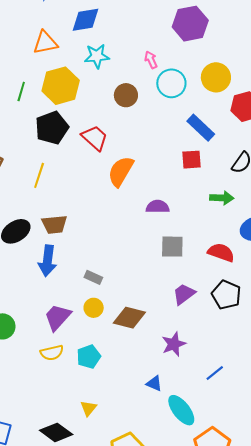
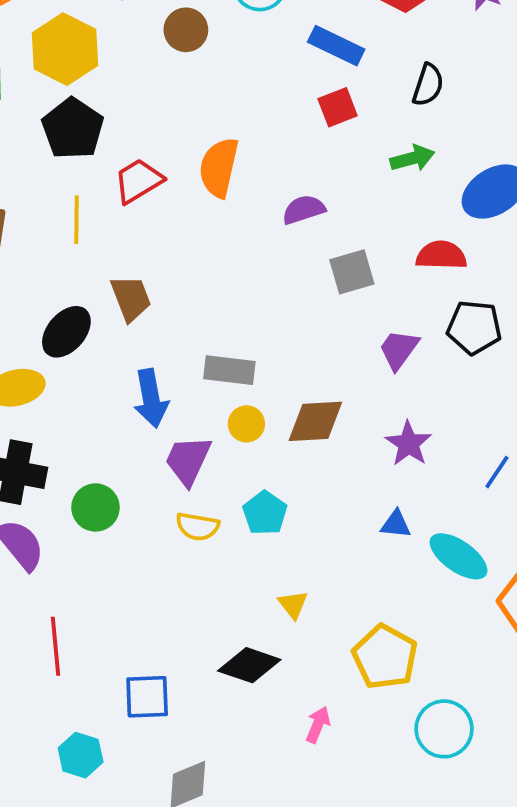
red trapezoid: (95, 138) -> (138, 181), moved, turned -56
brown trapezoid: (54, 224) -> (131, 298), turned -88
blue arrow: (47, 261) -> (151, 398), moved
gray rectangle: (93, 277) -> (229, 370), size x1.5
yellow semicircle: (52, 353) -> (198, 526), turned 40

